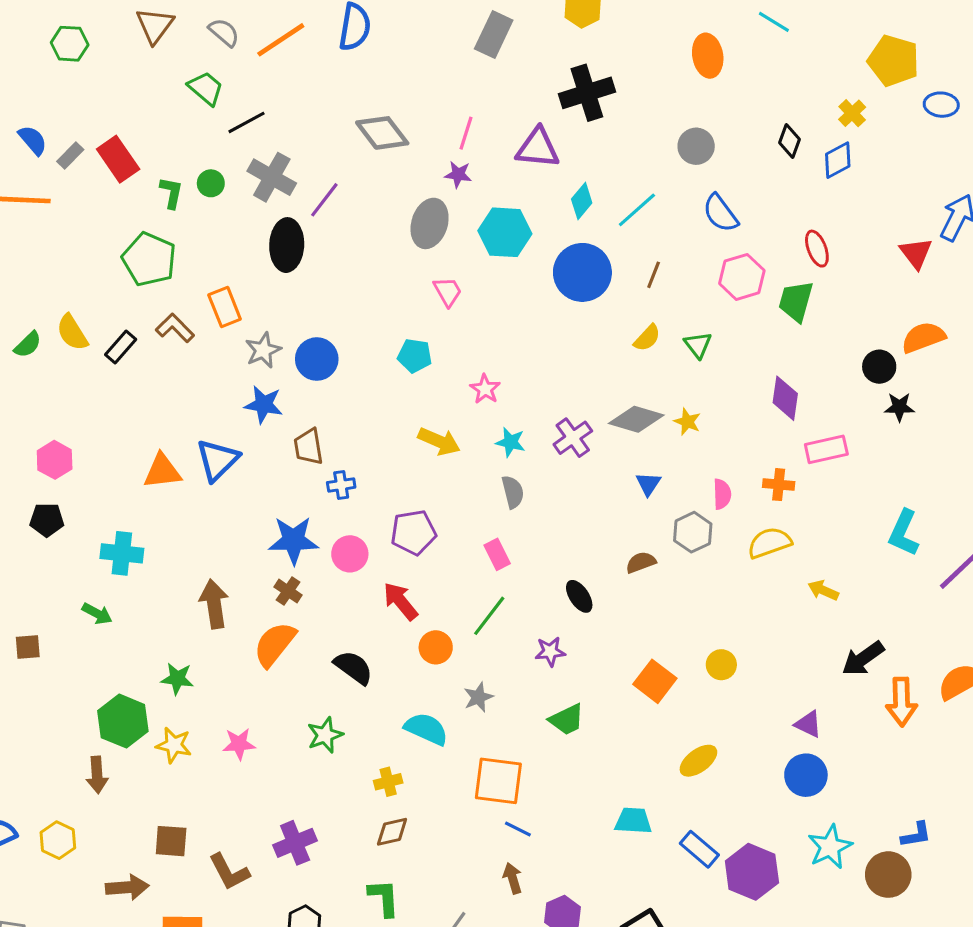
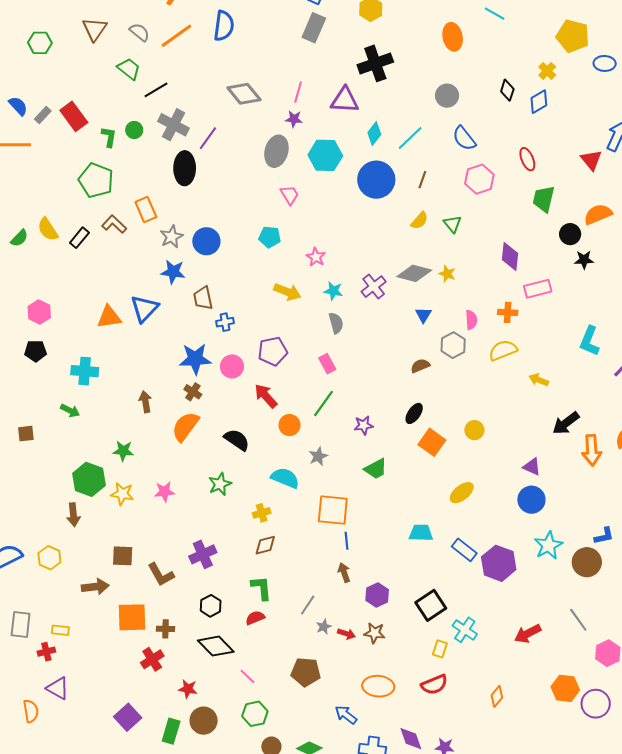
green trapezoid: (796, 301) -> (544, 199), moved
black ellipse: (579, 596) -> (414, 413), moved, turned 70
brown arrow: (214, 604) -> (145, 402), size x0.7
blue line: (518, 829) -> (347, 541), turned 60

